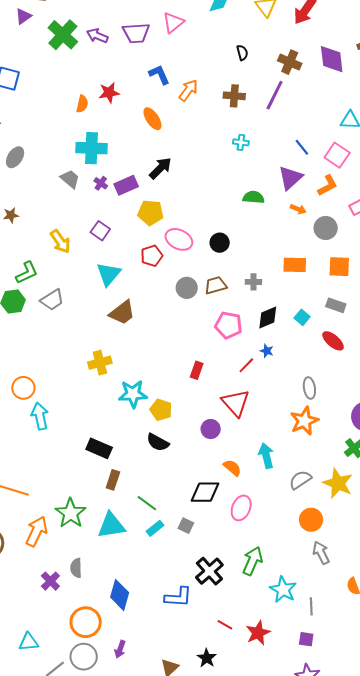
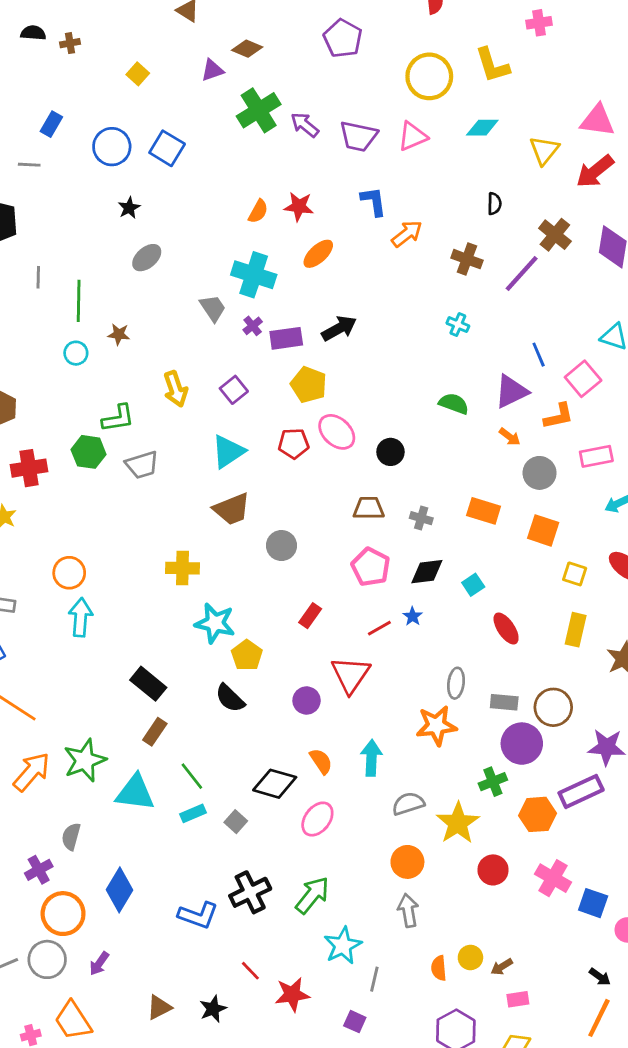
orange ellipse: (152, 119) -> (318, 254), moved, turned 65
gray circle: (187, 288) -> (281, 546), moved
gray rectangle: (336, 305) -> (504, 702), moved, turned -30
purple cross: (50, 581) -> (39, 870), moved

